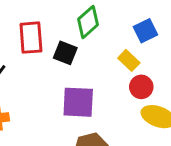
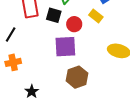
red circle: (141, 87) -> (74, 24), moved

